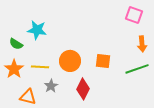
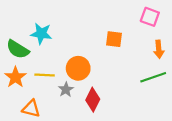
green semicircle: (16, 44) -> (18, 49), size x1.5
orange square: (103, 61) -> (114, 39), moved
gray star: (51, 86) -> (66, 90), moved

